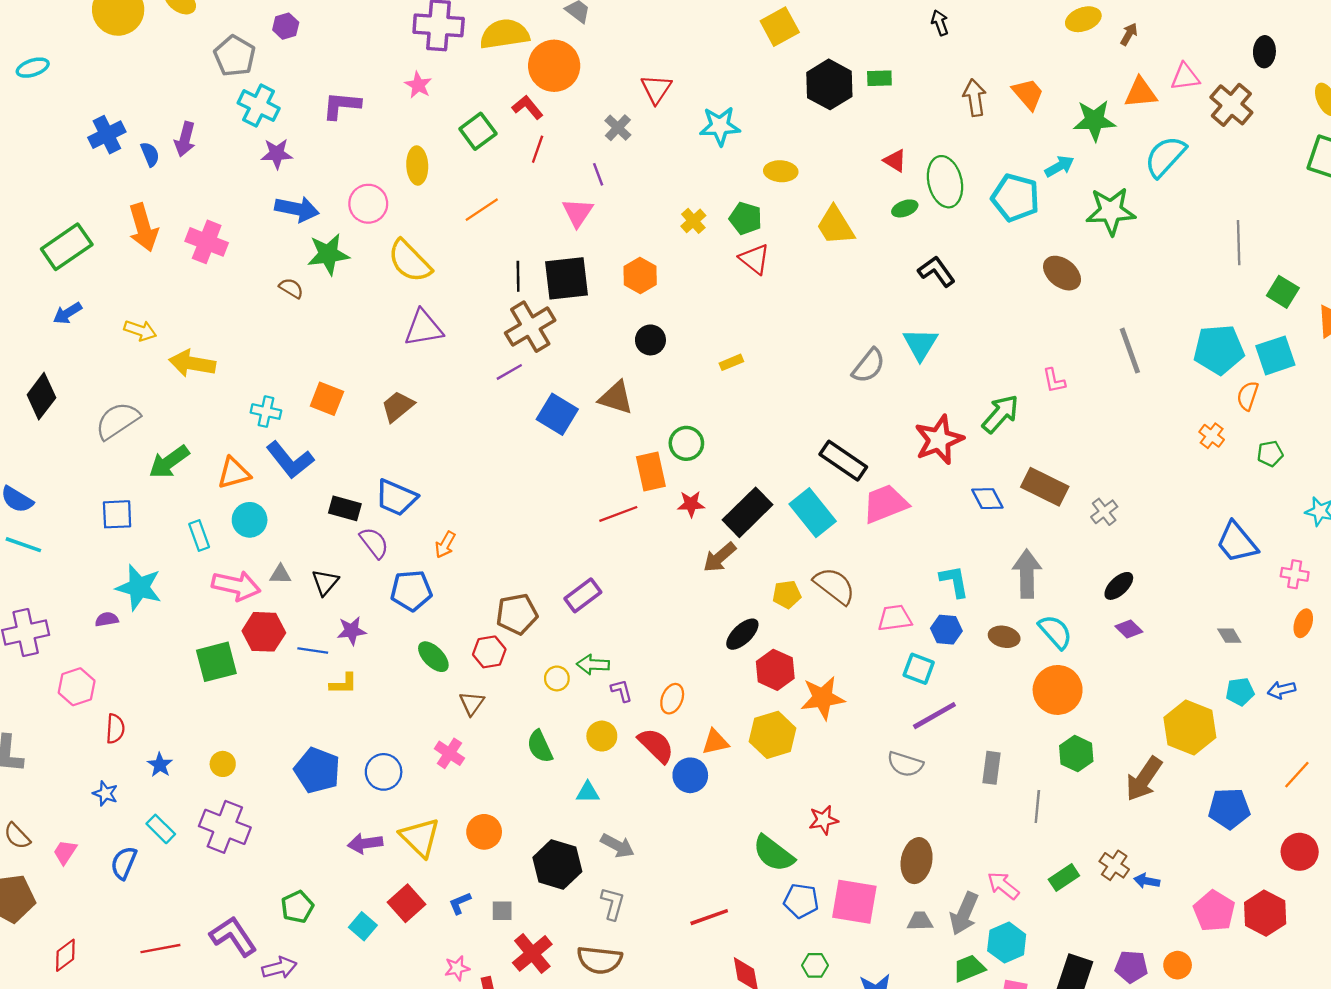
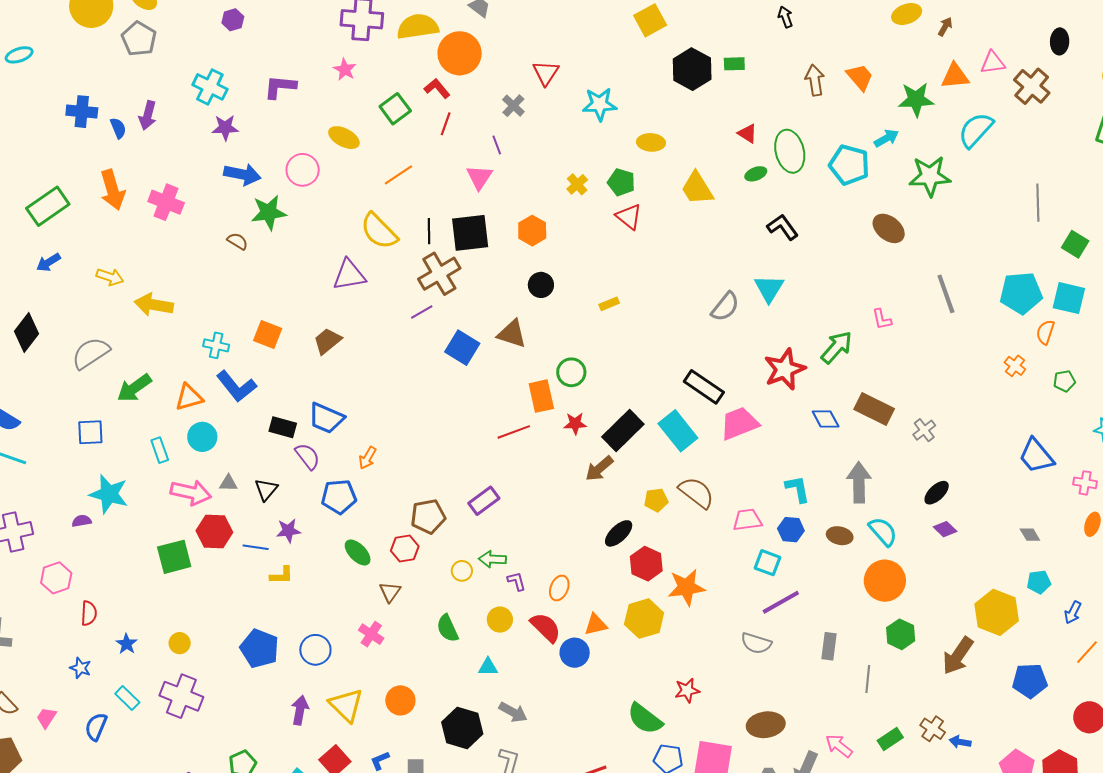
gray pentagon: (235, 56) -> (139, 39), moved
blue cross: (107, 135) -> (82, 112), turned 32
yellow ellipse: (417, 165) -> (344, 138), turned -60
yellow semicircle: (410, 261) -> (379, 231), moved
cyan square: (1275, 355) -> (1069, 298), turned 32
blue arrow: (1282, 690) -> (1073, 612), moved, turned -50
purple arrow: (365, 843) -> (300, 710), turned 108
brown ellipse: (917, 861) -> (766, 725), turned 72

